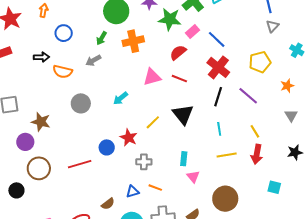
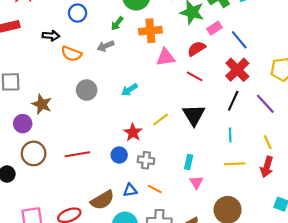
pink triangle: (152, 77) -> (166, 57), moved
blue circle: (107, 147) -> (119, 155), moved
brown semicircle: (108, 204) -> (102, 200), size x1.6

